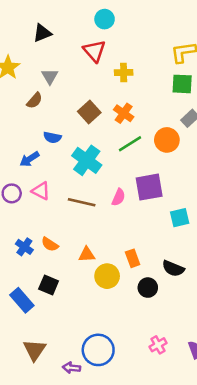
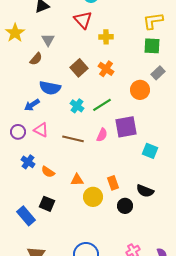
blue semicircle: (52, 137) -> (50, 88), size x1.5
green line: (130, 144) -> (102, 105), moved
cyan cross: (87, 160) -> (77, 106), size x0.6
cyan square: (180, 218) -> (150, 151), turned 35
blue cross: (24, 247) -> (28, 162), moved

